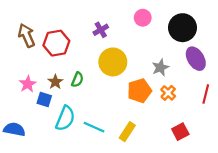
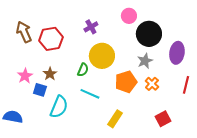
black circle: (183, 28) -> (149, 34), moved
purple ellipse: (196, 59) -> (177, 53), turned 40
green semicircle: (77, 80) -> (83, 70), moved
cyan line: (94, 127) -> (90, 94), moved

